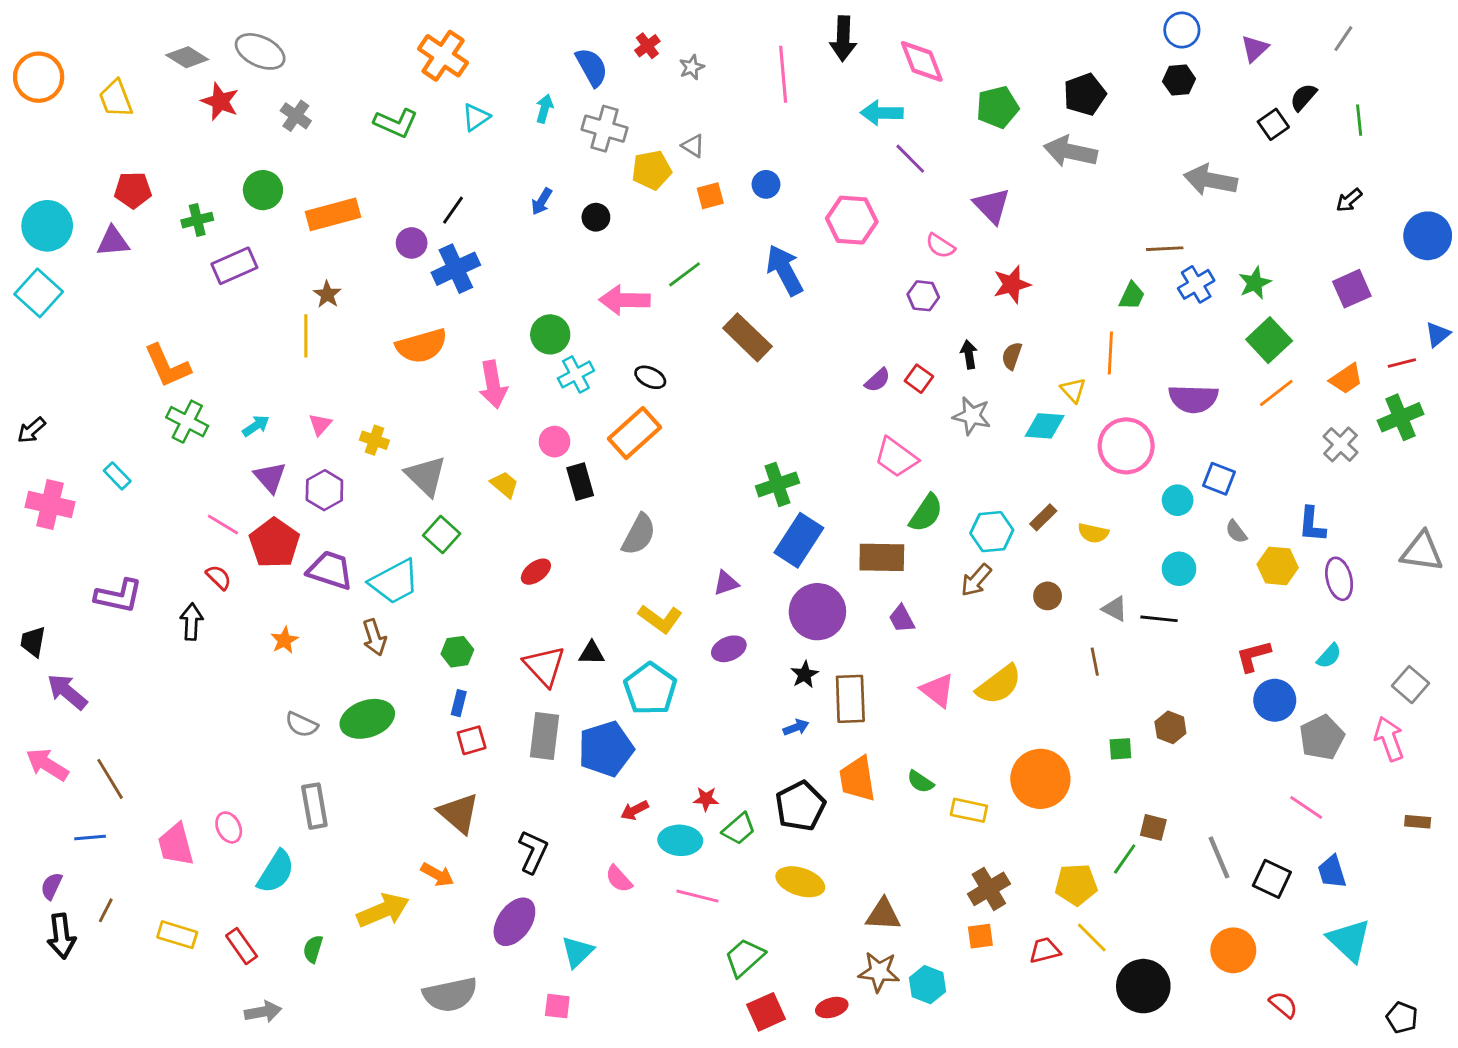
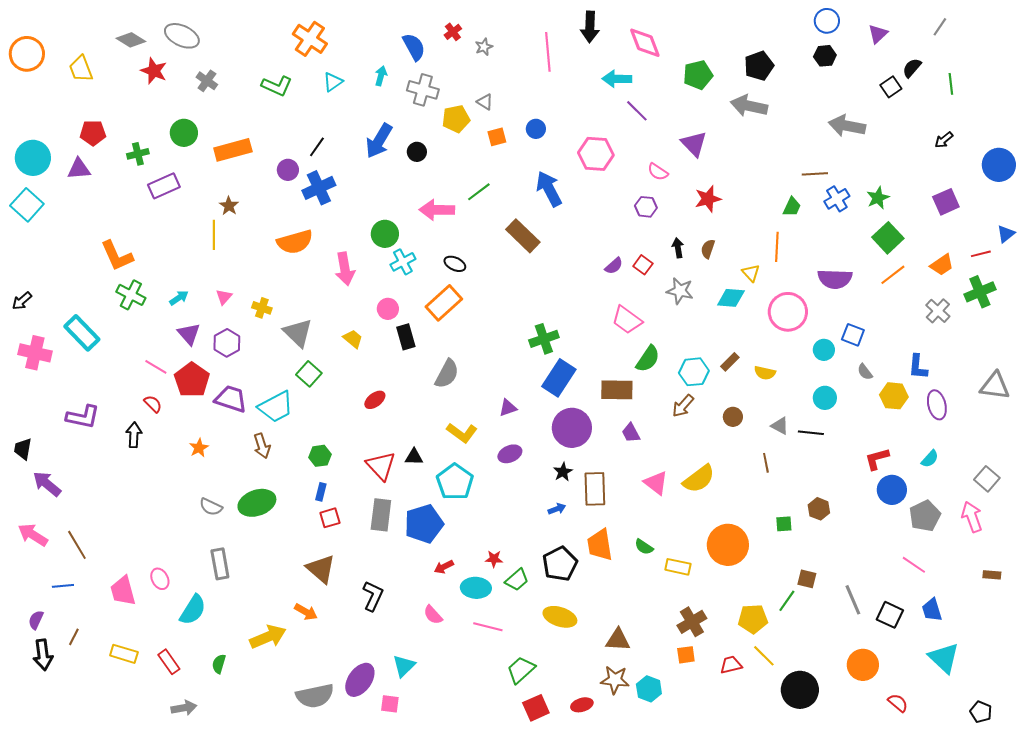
blue arrow: (542, 202) -> (379, 141), size x1.8
cyan rectangle: (117, 476) -> (82, 333), size x1.8
purple ellipse: (514, 922) -> (360, 680), moved

